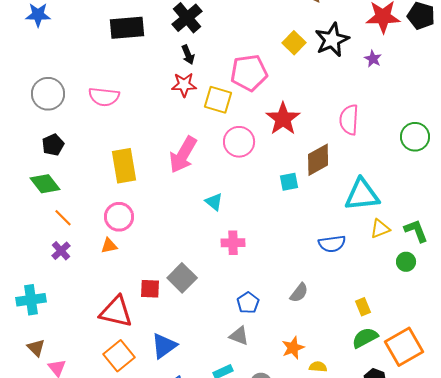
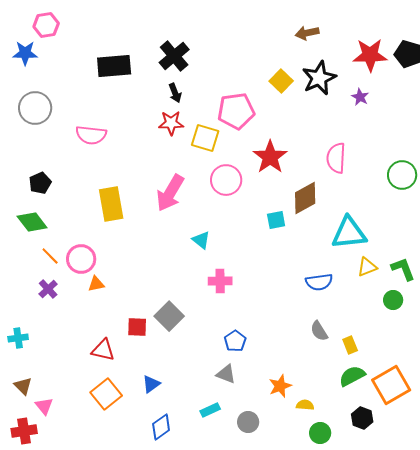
gray circle: (48, 94) -> (35, 108), moved
pink circle: (119, 217) -> (81, 259), moved
gray semicircle: (299, 293) -> (319, 331), moved, turned 110
cyan cross: (31, 300) -> (18, 338), size x0.7
red triangle: (116, 312) -> (103, 350), size x0.7
blue triangle: (164, 346) -> (151, 384), size x0.7

